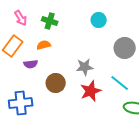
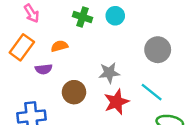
cyan circle: (99, 20) -> (115, 16), moved
green cross: (50, 21) -> (82, 17), moved

